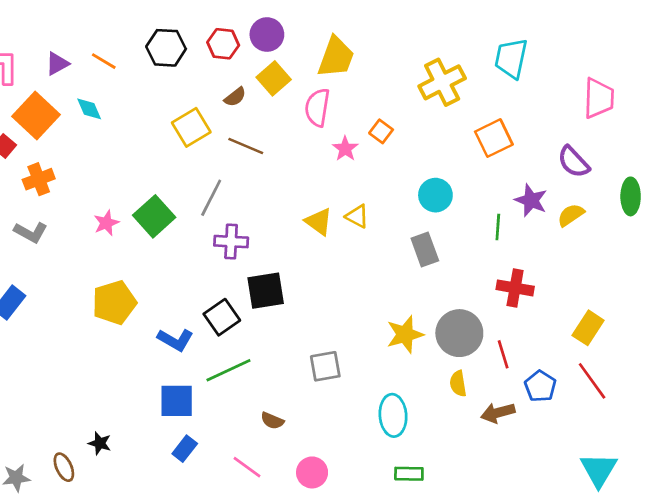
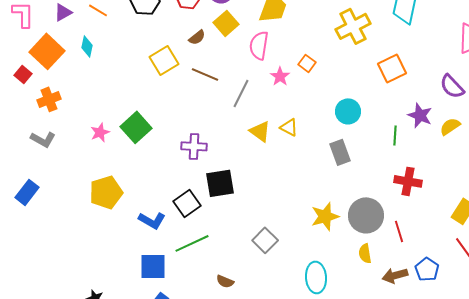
cyan diamond: (89, 109) -> (87, 46), turned 35
gray line: (211, 198) -> (241, 93), moved
gray square: (325, 366) -> (265, 240), turned -35
blue pentagon: (540, 386) -> (427, 269), moved

